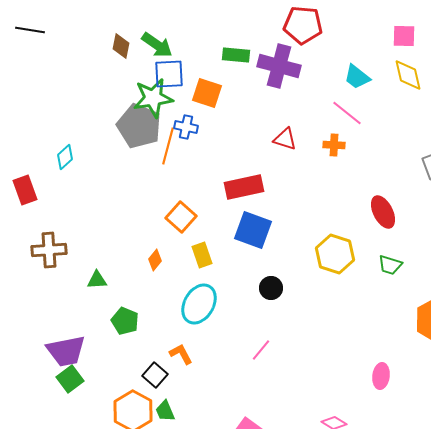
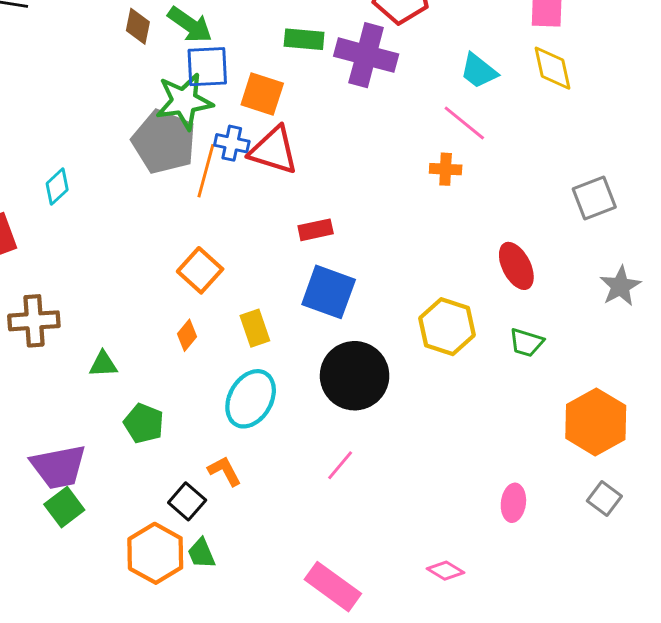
red triangle: (285, 139) -> (274, 150), moved, size x1.5
red rectangle: (244, 187) -> (316, 230), size x0.6
orange square: (181, 217) -> (200, 270), moved
black circle: (271, 288) -> (355, 376), size x2.0

